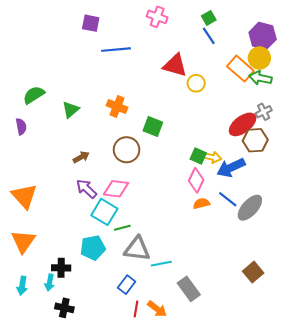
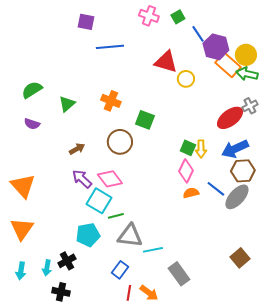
green square: (209, 18) -> (178, 17), moved
purple hexagon: (263, 36) -> (216, 47), moved
purple semicircle: (21, 127) -> (32, 124), moved, turned 119
brown hexagon: (255, 140) -> (243, 171), moved
yellow arrow: (212, 157) -> (201, 149), turned 78
blue arrow: (231, 168) -> (235, 149), moved
pink diamond: (116, 189) -> (110, 179), turned 45
black cross: (61, 268) -> (67, 261), moved, turned -30

